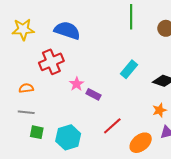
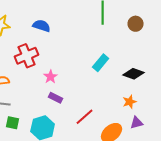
blue semicircle: (67, 30) -> (42, 26), size x0.7
purple rectangle: (93, 94) -> (56, 98), moved

